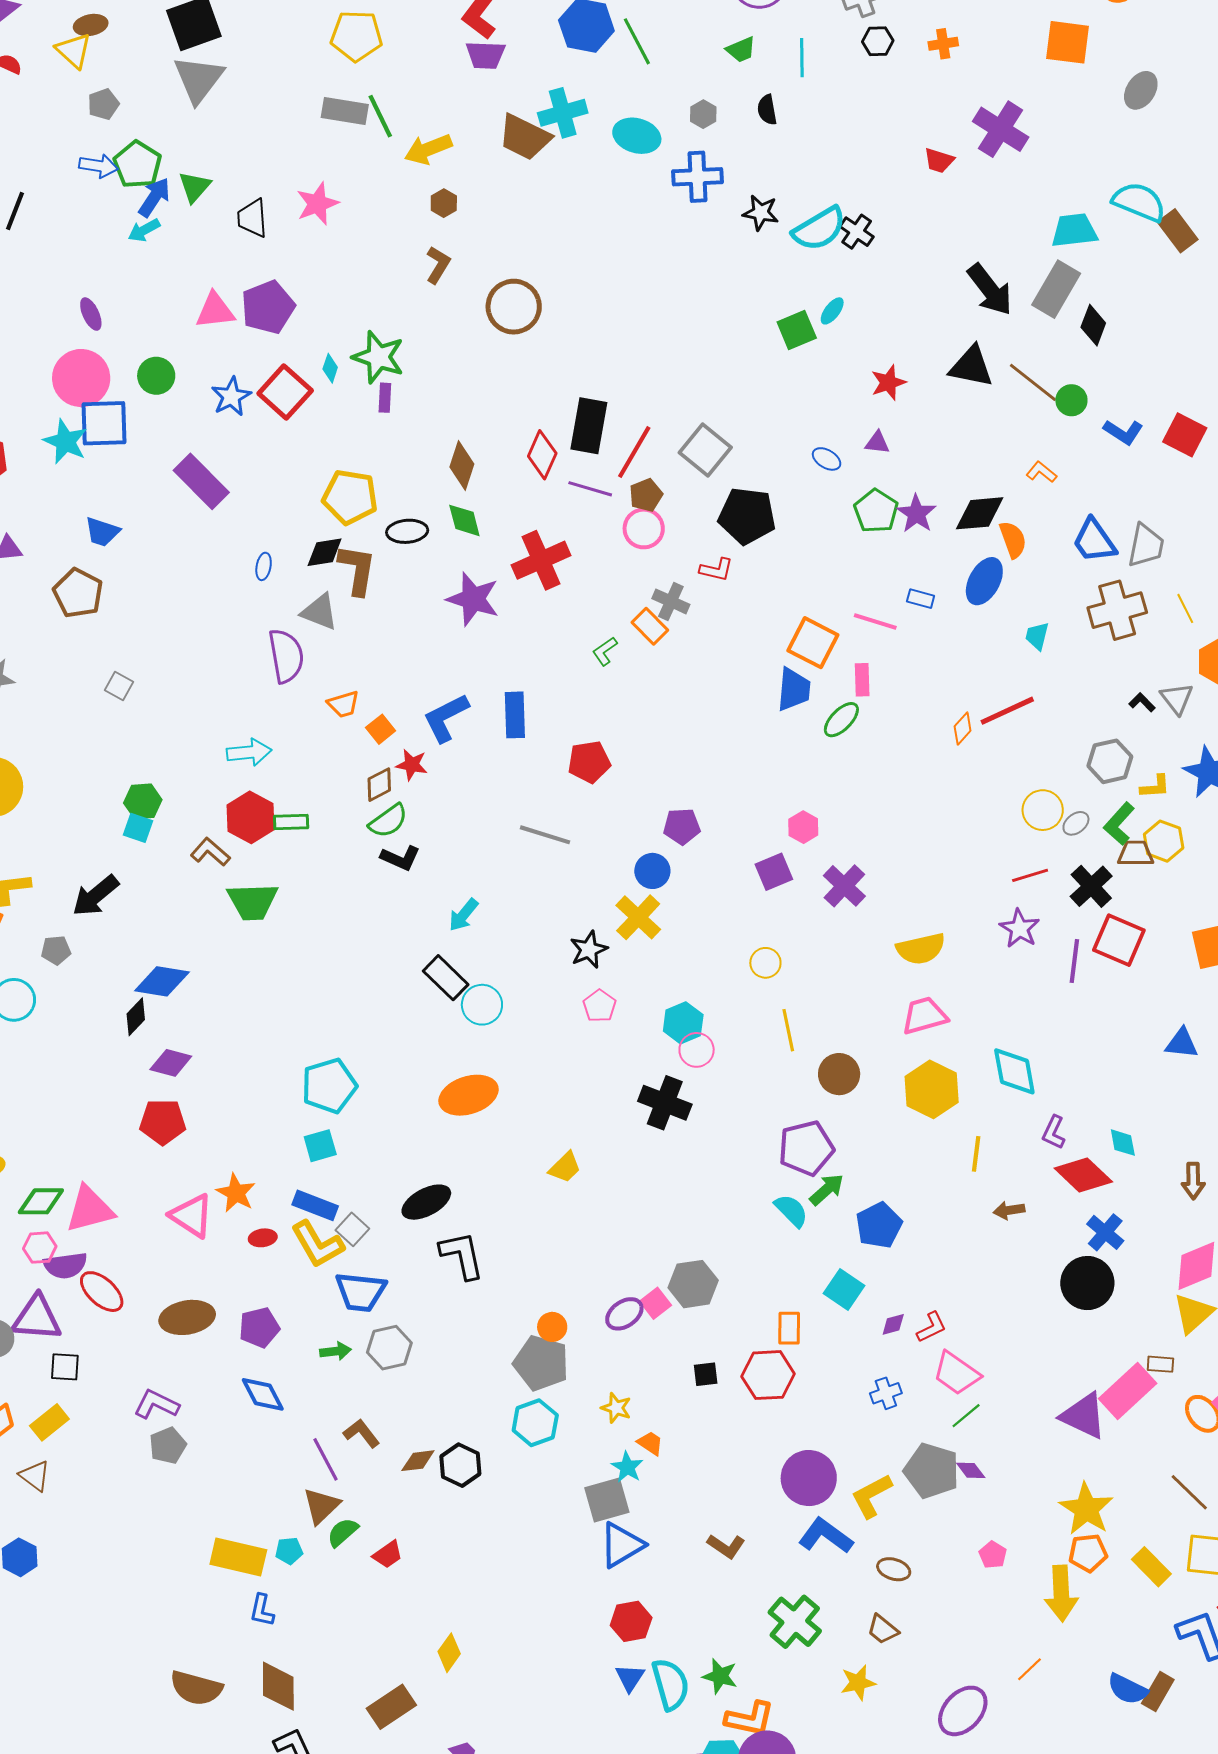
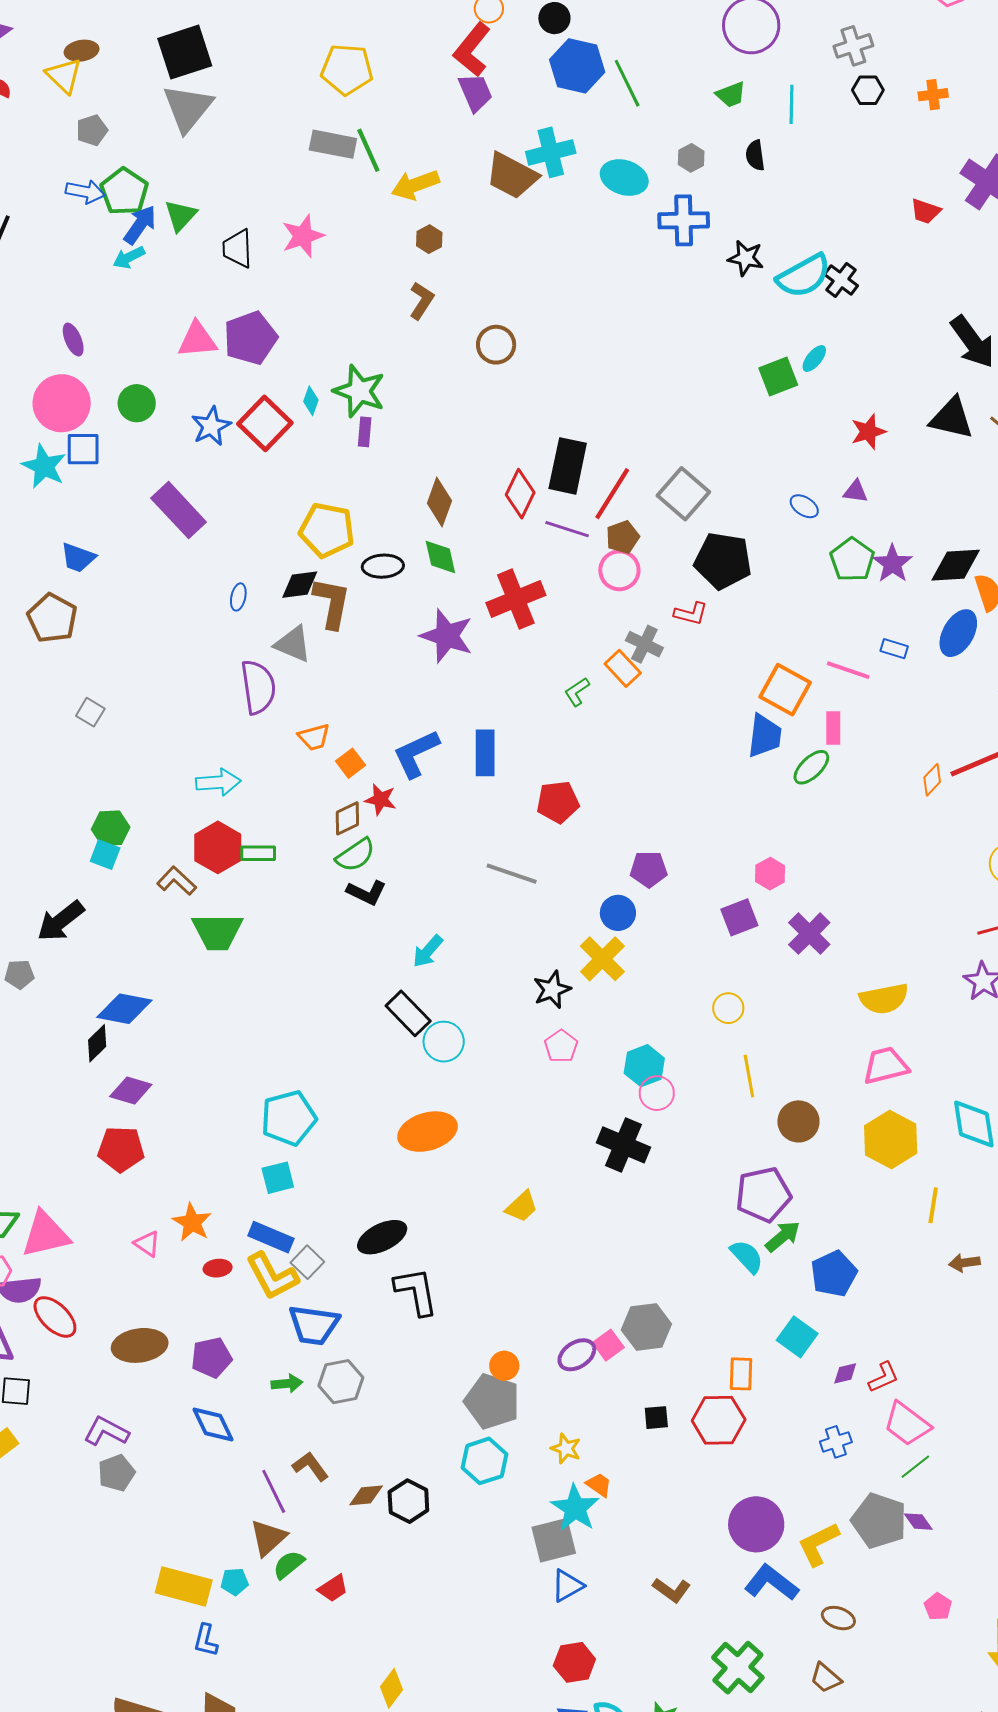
purple trapezoid: (486, 55) -> (475, 92), turned -117
brown circle: (514, 307) -> (496, 345), size x0.7
blue square: (104, 423) -> (83, 449), size x0.7
pink triangle: (192, 1216) -> (147, 1244), size x0.6
cyan star: (627, 1467) -> (575, 1508), size x1.5
blue triangle: (622, 1545) -> (567, 1586), size x0.7

